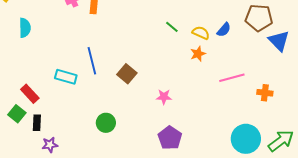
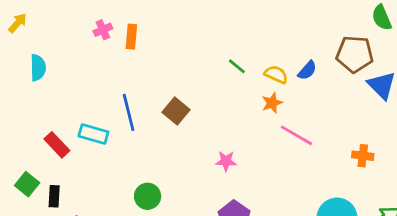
brown square: (127, 74) -> (176, 111), moved
pink line: (232, 78) -> (296, 135), moved, turned 45
red rectangle: (30, 94) -> (57, 145), moved

